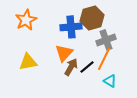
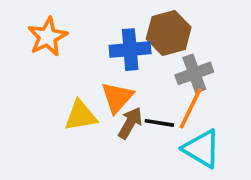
yellow triangle: (28, 62) -> (81, 116), moved
black line: (87, 67) -> (159, 123), turned 49
cyan triangle: (110, 81) -> (202, 149), size x1.6

